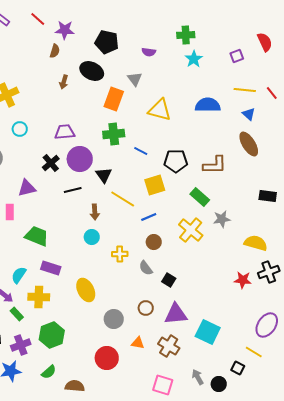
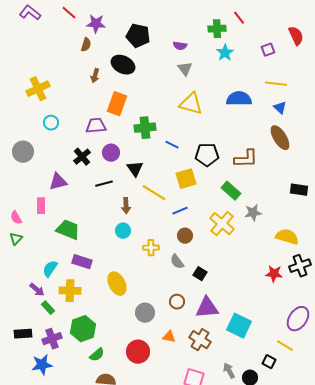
gray triangle: (135, 79) -> (185, 69), moved
red line: (272, 93) -> (239, 18), moved
orange rectangle: (114, 99) -> (117, 104), moved
purple circle: (80, 159) -> (111, 153), size x0.7
green semicircle: (49, 372) -> (97, 355), moved

